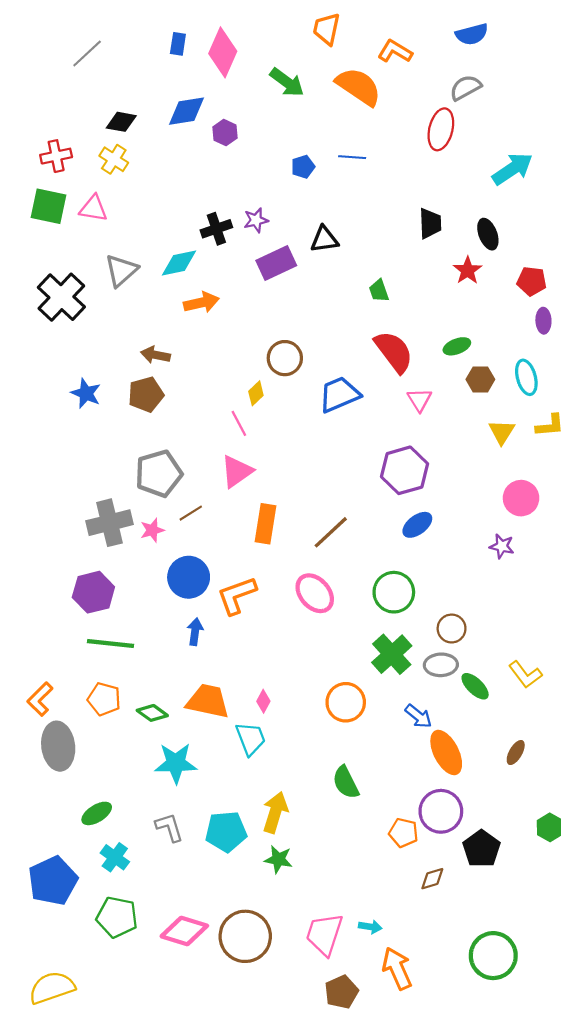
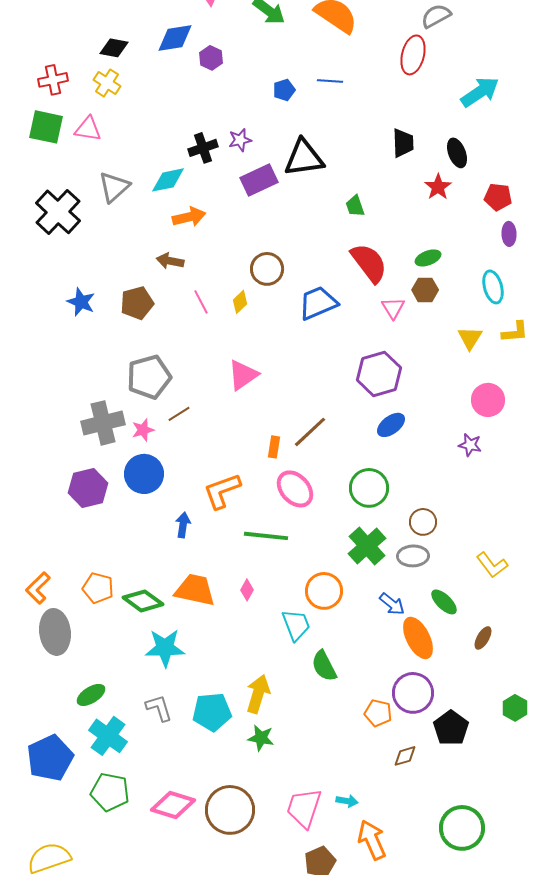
black triangle: (324, 239) -> (304, 158), size x1.5
brown arrow: (155, 355) -> (170, 261), moved
brown hexagon: (480, 379) -> (425, 290), moved
pink line: (239, 423) -> (201, 302), moved
pink triangle: (237, 471) -> (243, 375), moved
orange rectangle: (266, 524) -> (274, 447), moved, size x0.6
blue circle: (189, 577) -> (144, 474), moved
green line: (111, 643) -> (266, 536), moved
green ellipse: (475, 686) -> (444, 602), moved
green diamond: (152, 713) -> (143, 601), size x1.4
cyan trapezoid: (251, 739) -> (296, 625), moved
cyan cross: (115, 857) -> (108, 736), size x1.4

